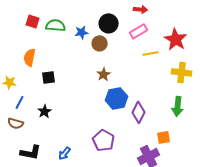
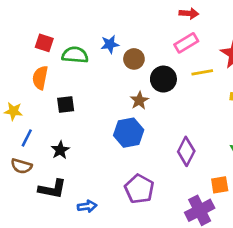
red square: (33, 21) -> (44, 43), moved
black circle: (109, 23) -> (163, 79), moved
green semicircle: (56, 25) -> (75, 55), moved
blue hexagon: (117, 98) -> (129, 133), moved
black L-shape: (31, 152) -> (52, 189), moved
blue arrow: (65, 153) -> (87, 206), turned -136

